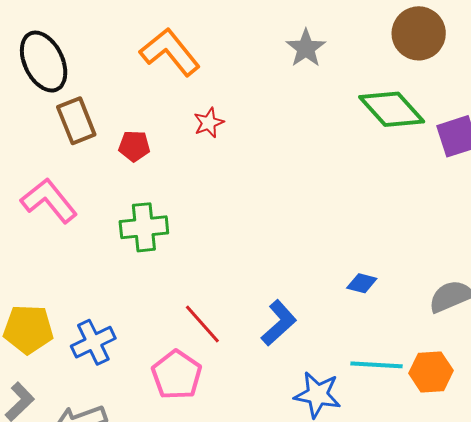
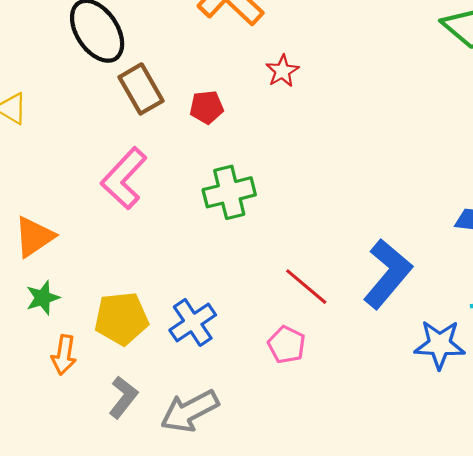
pink L-shape: (49, 201) -> (124, 178), turned -90
blue L-shape: (279, 323) -> (388, 274), size x1.4
pink pentagon: (177, 375) -> (287, 345), size x0.7

